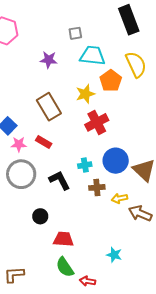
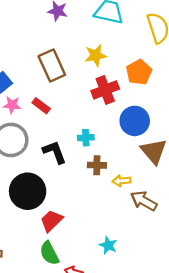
orange pentagon: (111, 81) -> (139, 72), moved
blue circle: (116, 161) -> (135, 121), moved
black circle: (40, 216) -> (28, 191), size x2.0
red trapezoid: (63, 239) -> (51, 221), turned -55

